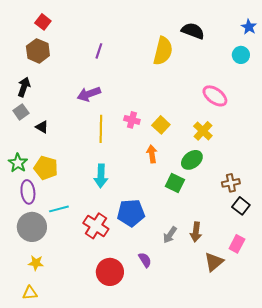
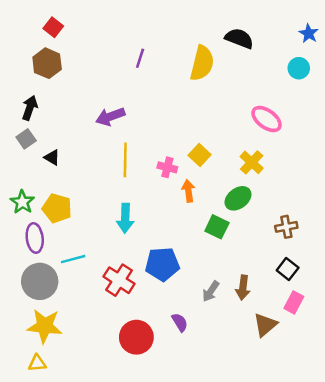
purple line: (99, 51) -> (140, 58), moved
pink cross: (132, 120) -> (167, 167), moved
black square: (241, 206) -> (288, 269), moved
yellow star: (36, 263) -> (45, 326), size x1.8

